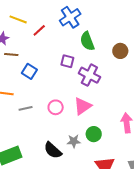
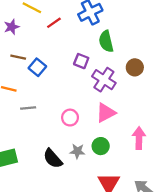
brown circle: (120, 51) -> (135, 67), moved
brown line: (11, 55) -> (18, 57), moved
pink triangle: (83, 106) -> (106, 113), moved
pink circle: (56, 107) -> (70, 118), moved

